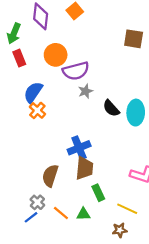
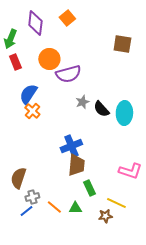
gray star: (85, 91) -> (82, 102), moved
brown semicircle: (50, 176) -> (18, 178), moved
gray cross: (37, 202) -> (32, 197), turned 32
brown star: (120, 230) -> (105, 216), moved

